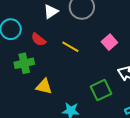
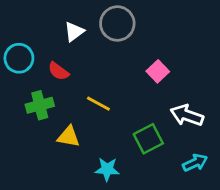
yellow line: (70, 47) -> (98, 104), moved

